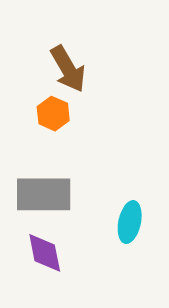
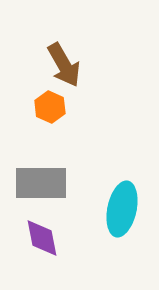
cyan ellipse: (130, 222) -> (122, 209), size x1.4

